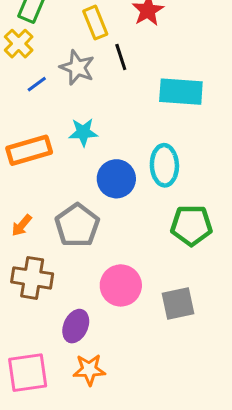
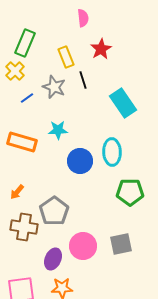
cyan rectangle: (181, 92) -> (123, 103), turned 52
orange rectangle: (29, 150) -> (22, 142), turned 32
gray pentagon: (77, 225) -> (54, 211), moved
pink circle: (121, 285) -> (83, 246), moved

